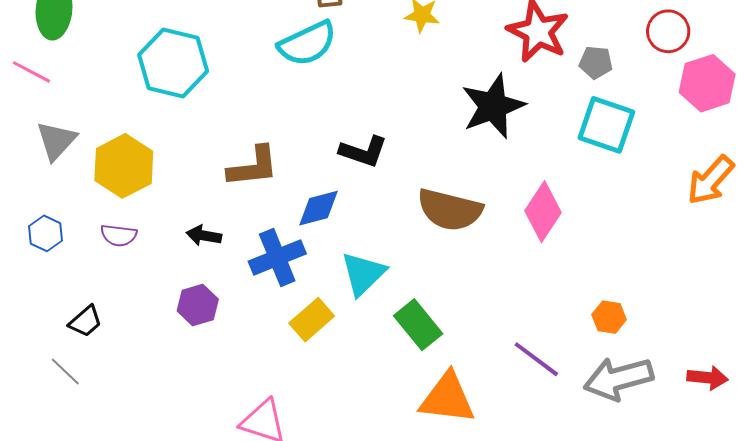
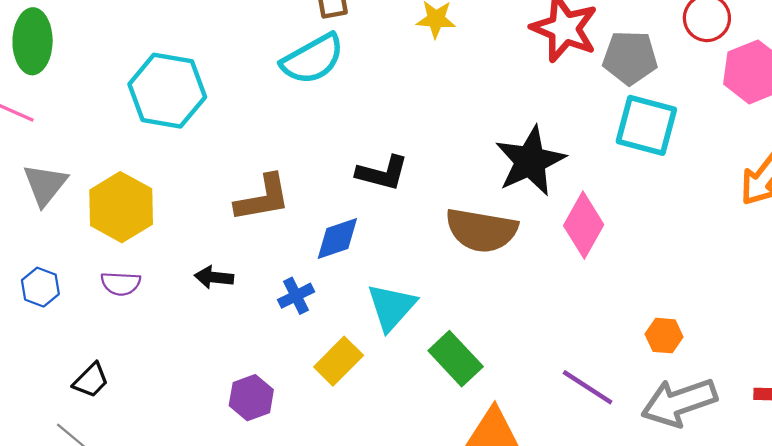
gray pentagon: (596, 62) -> (630, 58), size x1.5
black star: (493, 106) -> (530, 161), moved
blue cross: (277, 257) -> (296, 296), size x0.6
purple hexagon: (198, 305) -> (251, 398), moved

